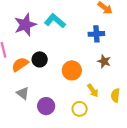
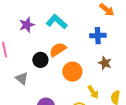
purple star: (25, 25) -> (27, 25), size x0.7
orange semicircle: (20, 64) -> (58, 50), moved
gray triangle: (23, 93) -> (22, 78), moved

